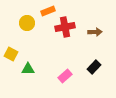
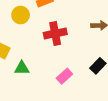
red cross: (65, 27) -> (55, 33), moved

